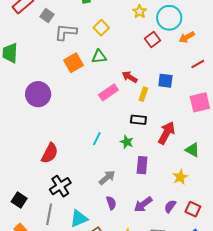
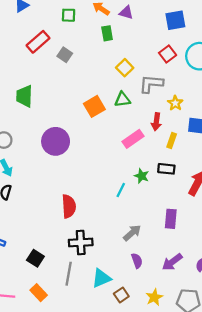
yellow star: (140, 12) -> (175, 103), moved
gray L-shape: (66, 32) -> (151, 84), moved
red square: (153, 40) -> (168, 54), moved
red arrow: (130, 77) -> (156, 122), turned -112
green star: (127, 142) -> (142, 176), moved
red semicircle: (50, 153) -> (69, 206), turned -30
black cross: (60, 186) -> (81, 243), turned 30

